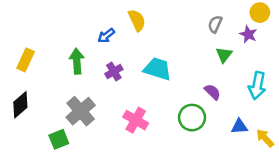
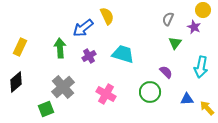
blue arrow: (106, 36) -> (83, 28), size x1.5

